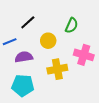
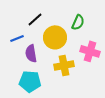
yellow circle: (48, 41) -> (55, 37), size x1.5
purple semicircle: (24, 57) -> (31, 53), turned -90

